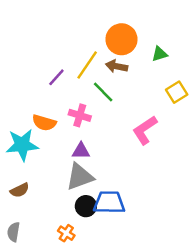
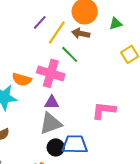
purple line: (56, 77) -> (40, 22), moved
pink cross: (80, 115) -> (51, 73), size x1.5
pink L-shape: (145, 130) -> (104, 110), moved, turned 40

